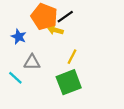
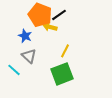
blue star: (19, 37) -> (25, 36), moved
gray triangle: (32, 62) -> (29, 56), turned 42

